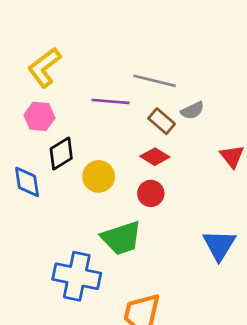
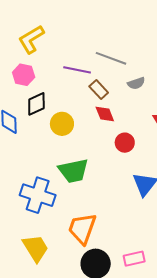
brown rectangle: (162, 121) -> (99, 89), moved
red diamond: (155, 157) -> (105, 114), turned 30
red circle: (151, 193) -> (125, 143), moved

